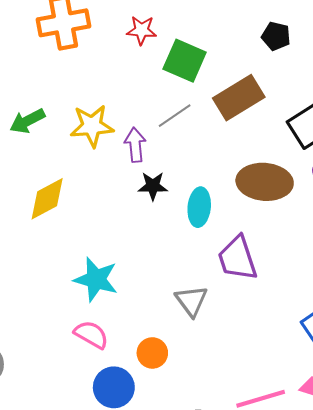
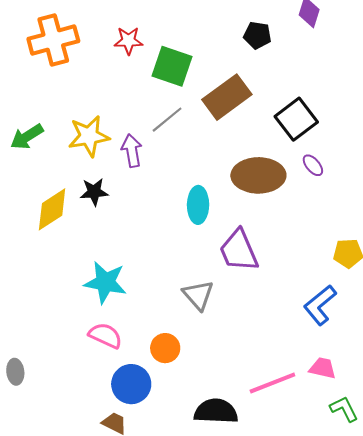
black star: (153, 186) -> (94, 192), moved

